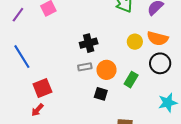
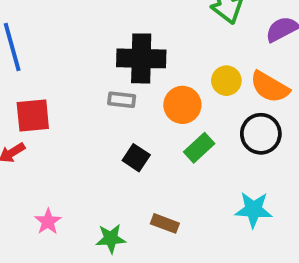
black cross: (89, 43) -> (141, 58), size x1.4
orange circle: (106, 70) -> (182, 105), moved

